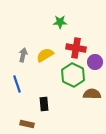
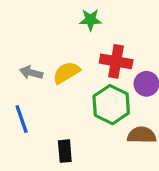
gray arrow: (23, 55) -> (31, 73), turned -88

